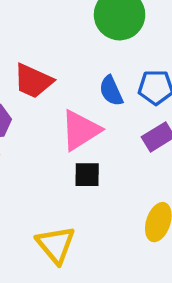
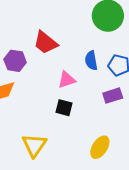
pink triangle: (80, 130) -> (67, 80), size x0.7

